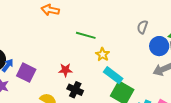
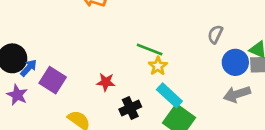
green line: (86, 35) -> (150, 50), moved
black cross: (75, 90) -> (130, 108), moved, turned 35

